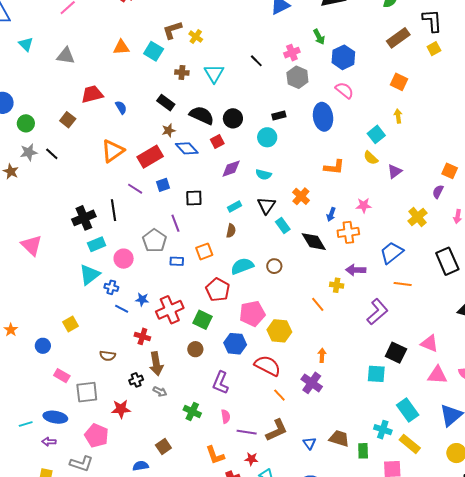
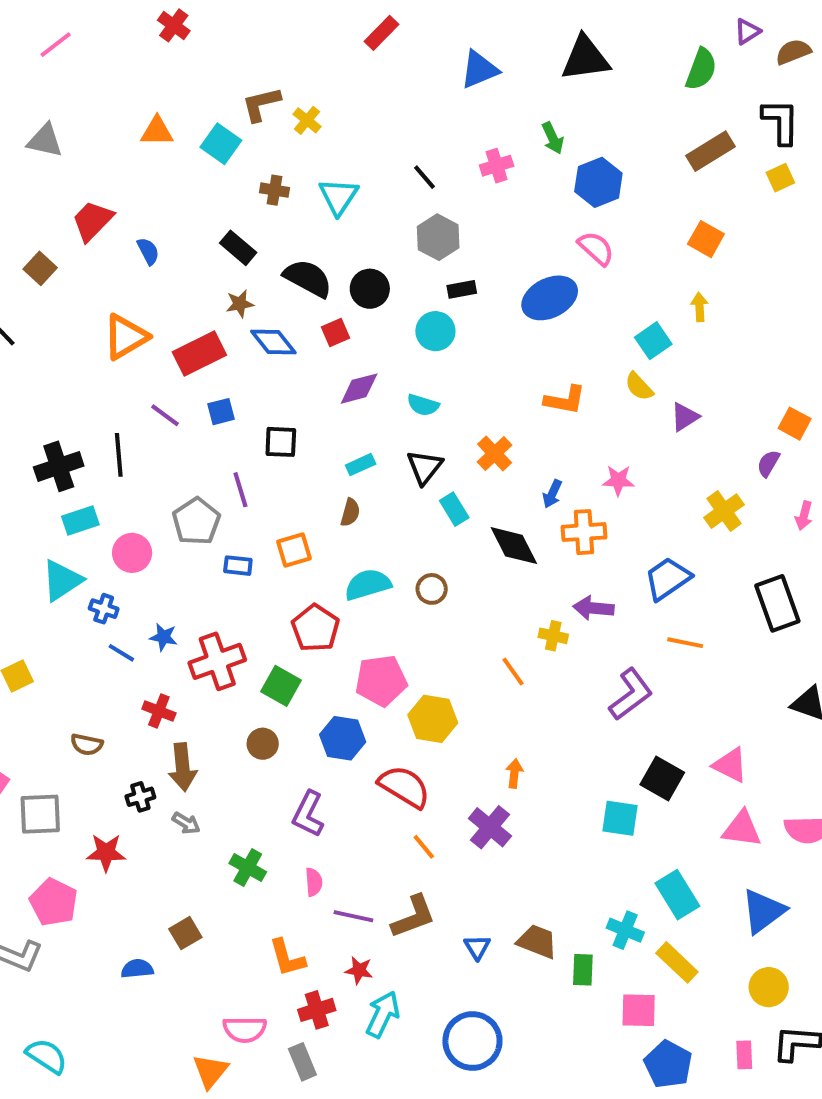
gray hexagon: (297, 77) -> (438, 237), moved
red trapezoid: (92, 94) -> (92, 221), turned -35
blue ellipse: (323, 117) -> (550, 298), turned 68

